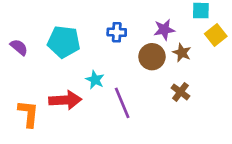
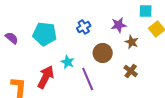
blue cross: (117, 32) -> (84, 27), turned -32
brown circle: (152, 57) -> (103, 53), moved
red arrow: (65, 100) -> (46, 77), turned -60

